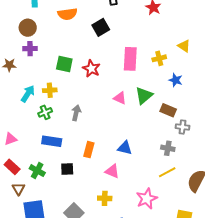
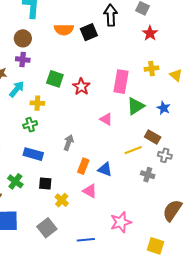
black square: (101, 27) -> (89, 32), moved
yellow cross: (159, 58) -> (151, 69), moved
cyan arrow: (28, 94) -> (17, 89), moved
green triangle: (144, 96) -> (136, 106), moved
gray arrow: (76, 113) -> (69, 143), moved
orange rectangle: (89, 150) -> (83, 166), moved
yellow line: (167, 172) -> (133, 150), moved
yellow cross: (105, 198) -> (62, 200), moved, turned 32

